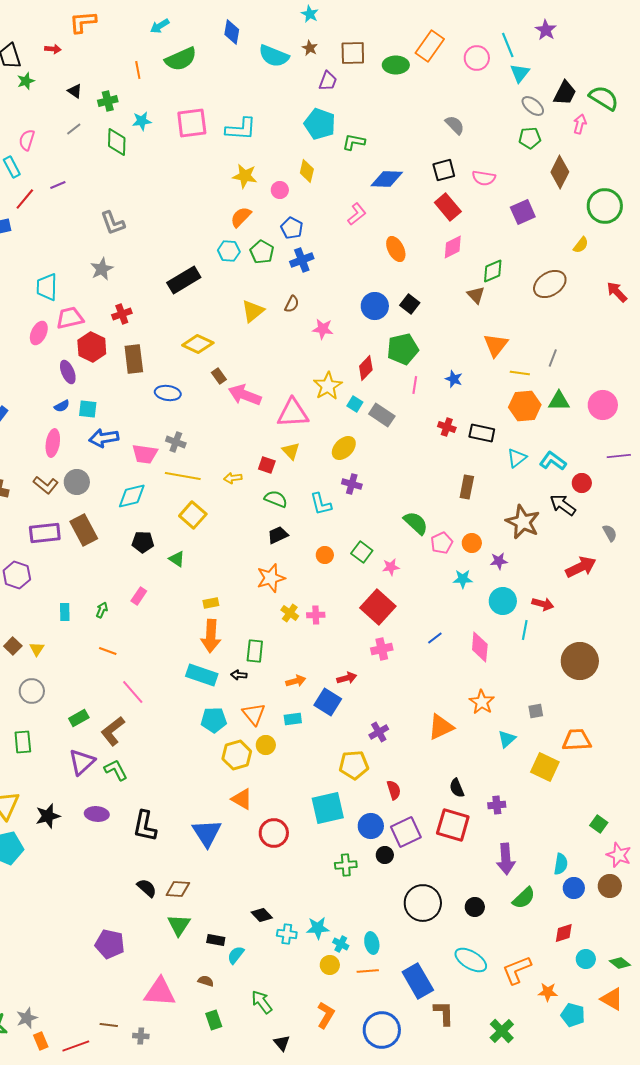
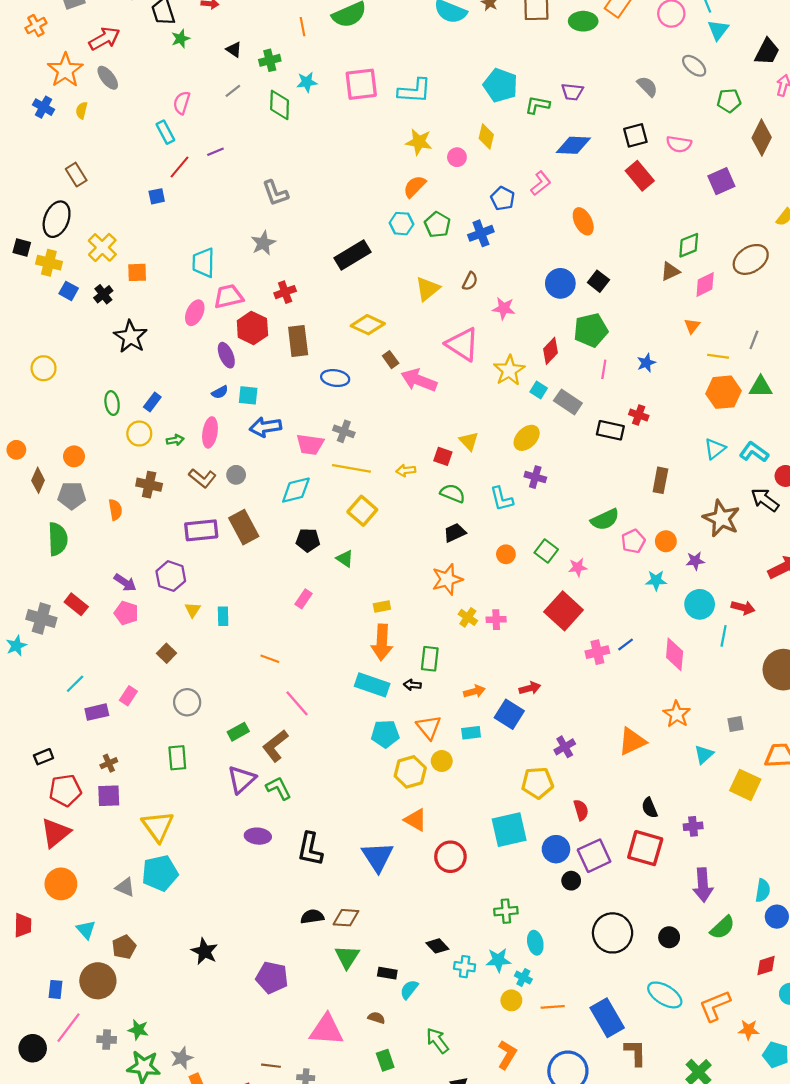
purple trapezoid: (328, 81) -> (572, 92), moved, turned 75
gray ellipse: (533, 106) -> (694, 66), moved
blue pentagon: (292, 228) -> (503, 199), moved
pink diamond: (453, 247) -> (705, 284), moved
brown triangle: (476, 295) -> (670, 271), turned 48
orange triangle: (496, 345) -> (692, 326), size x0.6
blue star: (454, 379) -> (646, 363), turned 30
pink triangle: (293, 413) -> (462, 344), moved, turned 36
black rectangle: (482, 433) -> (610, 430), moved
gray circle: (77, 482) -> (236, 475), size x0.7
green semicircle: (416, 523) -> (605, 519), turned 112
green arrow: (102, 610) -> (175, 440), moved, turned 56
yellow triangle: (37, 649) -> (193, 610), moved
pink cross: (382, 649) -> (597, 652), moved
black star: (48, 816) -> (205, 951), moved, turned -30
green cross: (346, 865) -> (506, 911), moved
black semicircle: (147, 888) -> (312, 917), turned -50
cyan ellipse: (372, 943) -> (535, 943), moved

